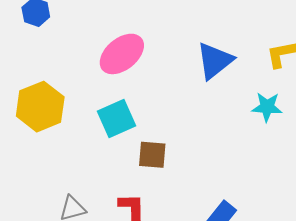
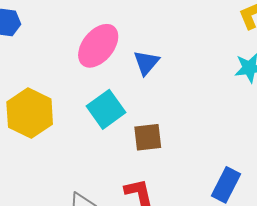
blue triangle: (215, 61) -> (146, 63), moved, size x0.7

